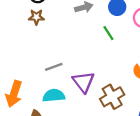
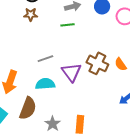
green line: (108, 33) -> (67, 25), moved, turned -64
brown cross: (112, 97) -> (97, 63), moved, turned -35

